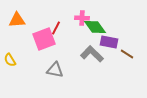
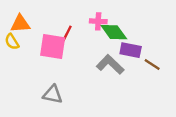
pink square: (44, 39) -> (53, 47), turned 30
yellow semicircle: (10, 60) -> (12, 42), moved
gray triangle: (55, 70) -> (53, 94), moved

